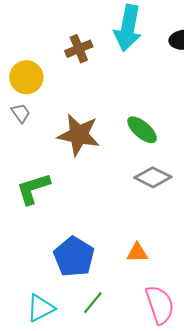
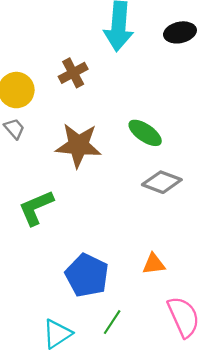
brown cross: (79, 49) -> (73, 73), moved

